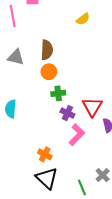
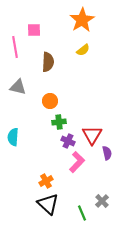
brown semicircle: (47, 50) -> (48, 62), moved
orange cross: (45, 154) -> (46, 181), turned 32

